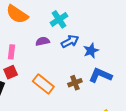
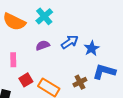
cyan cross: (59, 19) -> (44, 16), moved
red square: (11, 72) -> (26, 80), moved

